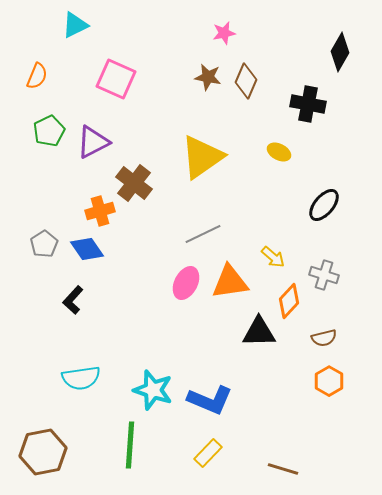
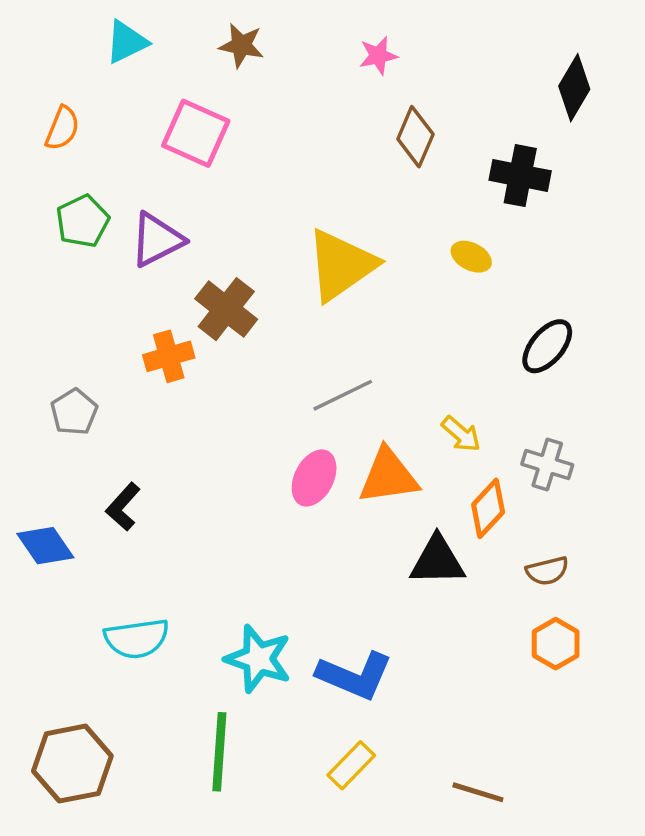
brown star: (208, 77) -> (241, 45), moved
blue diamond: (87, 249) -> (45, 546), moved

